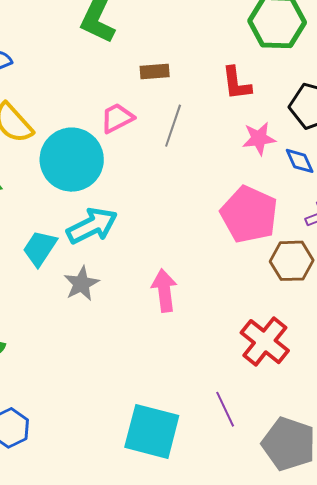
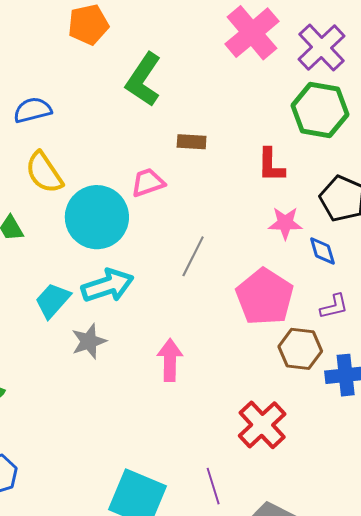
gray line: (173, 126) -> (193, 256), moved

